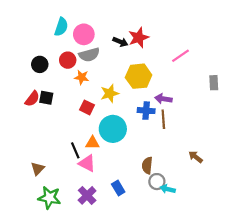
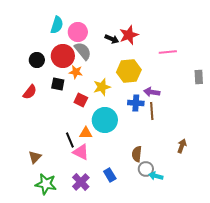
gray semicircle: (89, 55) -> (83, 51), turned -114
pink line: (181, 56) -> (168, 52), turned 30
red circle: (68, 60) -> (63, 56), size x1.5
black square: (46, 98) -> (58, 84), moved
brown arrow: (196, 157) -> (182, 146), turned 72

